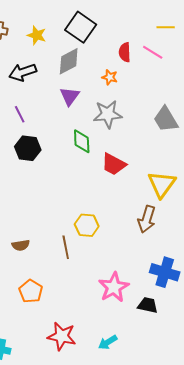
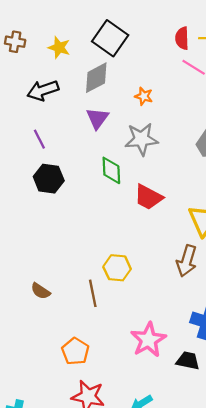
red semicircle: (125, 52) -> (182, 38), moved
brown semicircle: (21, 245) -> (41, 291), turned 42
orange pentagon: (31, 291) -> (75, 351), moved

